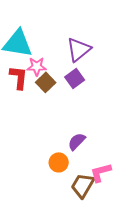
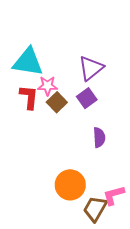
purple semicircle: (77, 141) -> (99, 137), moved, turned 132
orange circle: (59, 162) -> (70, 185), size x1.5

